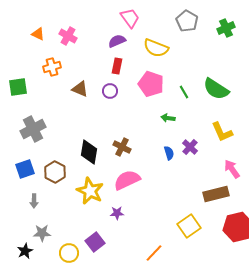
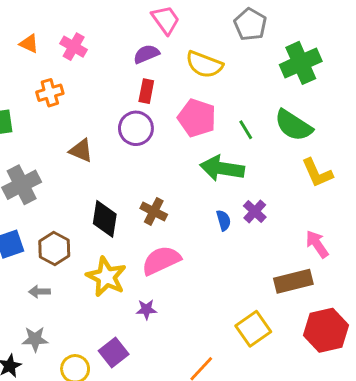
green cross: (226, 28) -> (301, 63), moved, size x1.5
brown triangle: (80, 89) -> (81, 151), moved
purple circle: (110, 91) -> (136, 128), size x1.5
green arrow: (168, 118) -> (222, 168), size x2.0
yellow L-shape: (222, 132) -> (317, 173), moved
gray arrow: (34, 201) -> (39, 292), moved, turned 88

